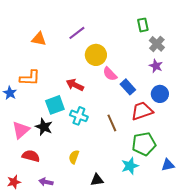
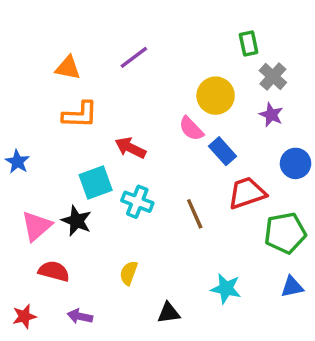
yellow circle: (96, 55) -> (216, 96), moved
orange L-shape: (30, 78) -> (80, 115), moved
blue circle: (160, 94) -> (296, 163), moved
green pentagon: (144, 144) -> (285, 233), moved
cyan star: (130, 166) -> (226, 289), turned 30

